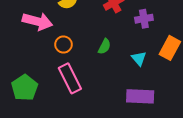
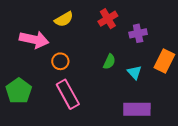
green semicircle: (104, 46) -> (109, 62), moved
green pentagon: (25, 88) -> (19, 91), moved

